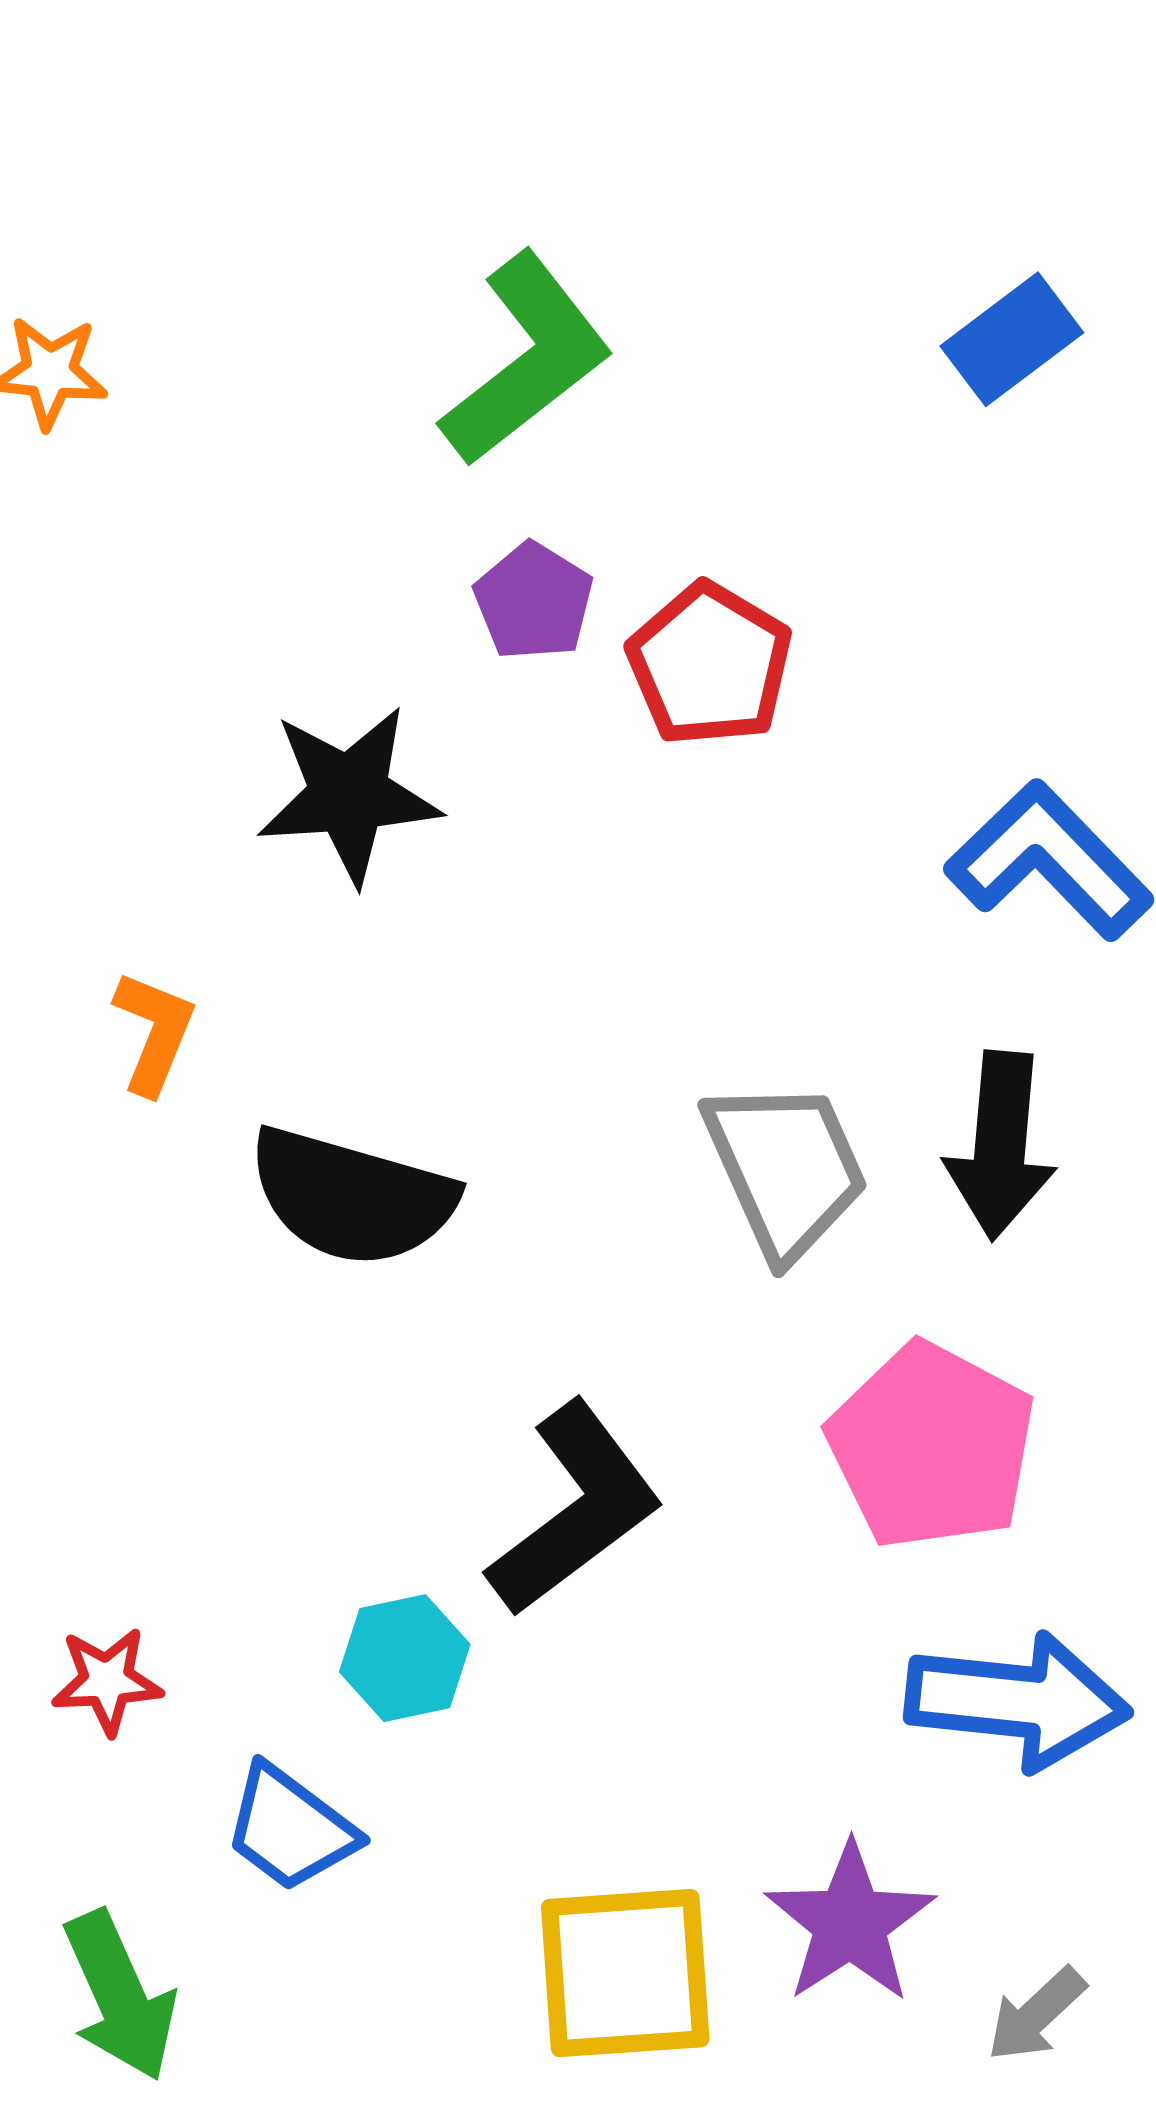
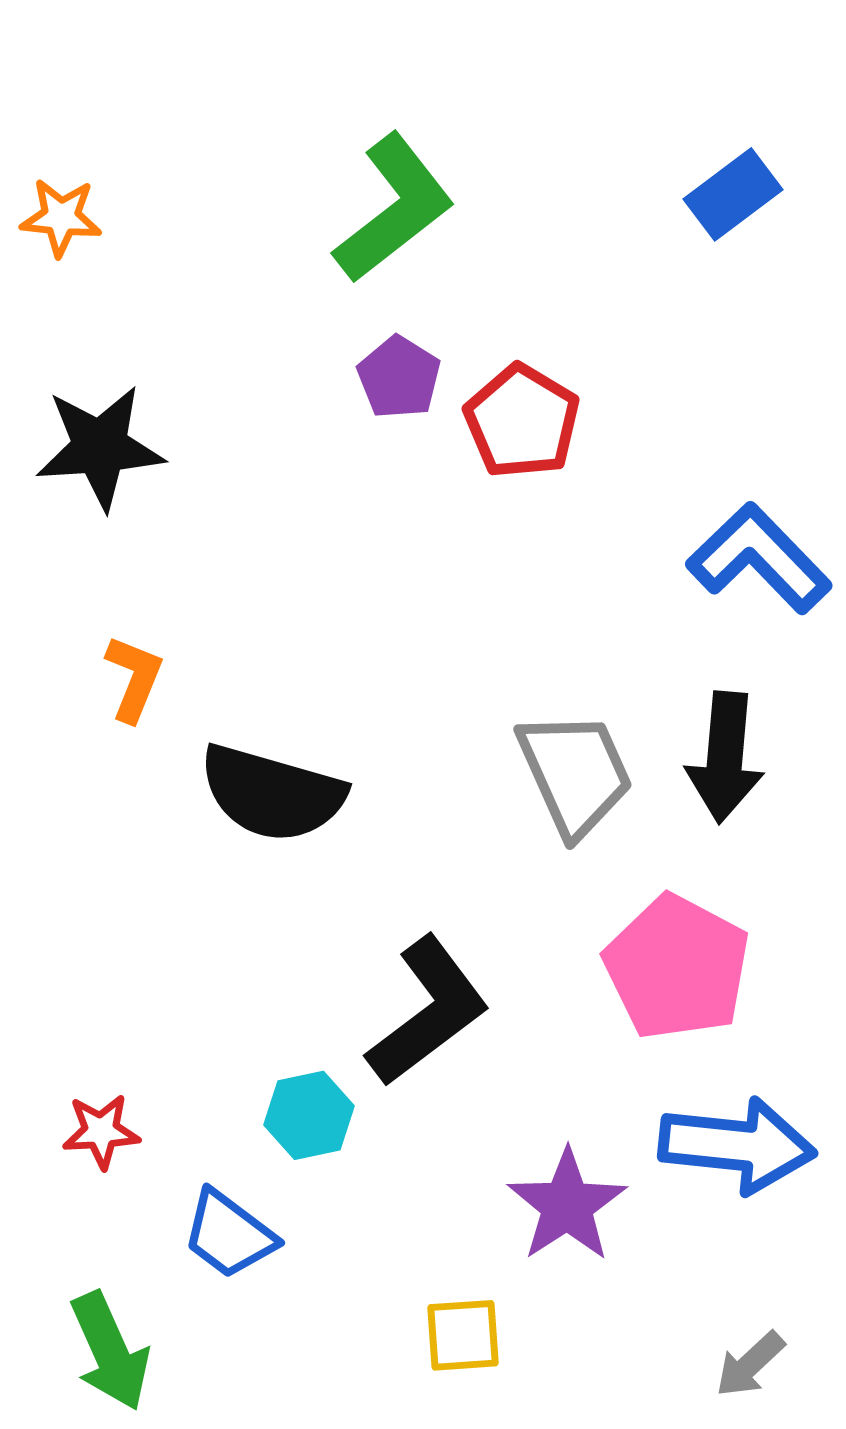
black star: (349, 795) -> (100, 447), moved
purple star: (850, 1923) -> (567, 1205), moved
yellow square: (625, 1973) -> (463, 1335), size x0.6

